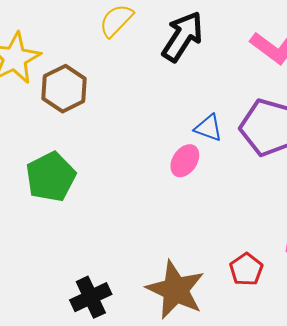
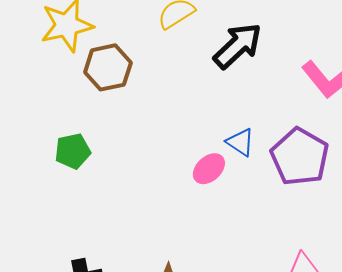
green pentagon: (51, 177) -> (73, 151), size x0.7

